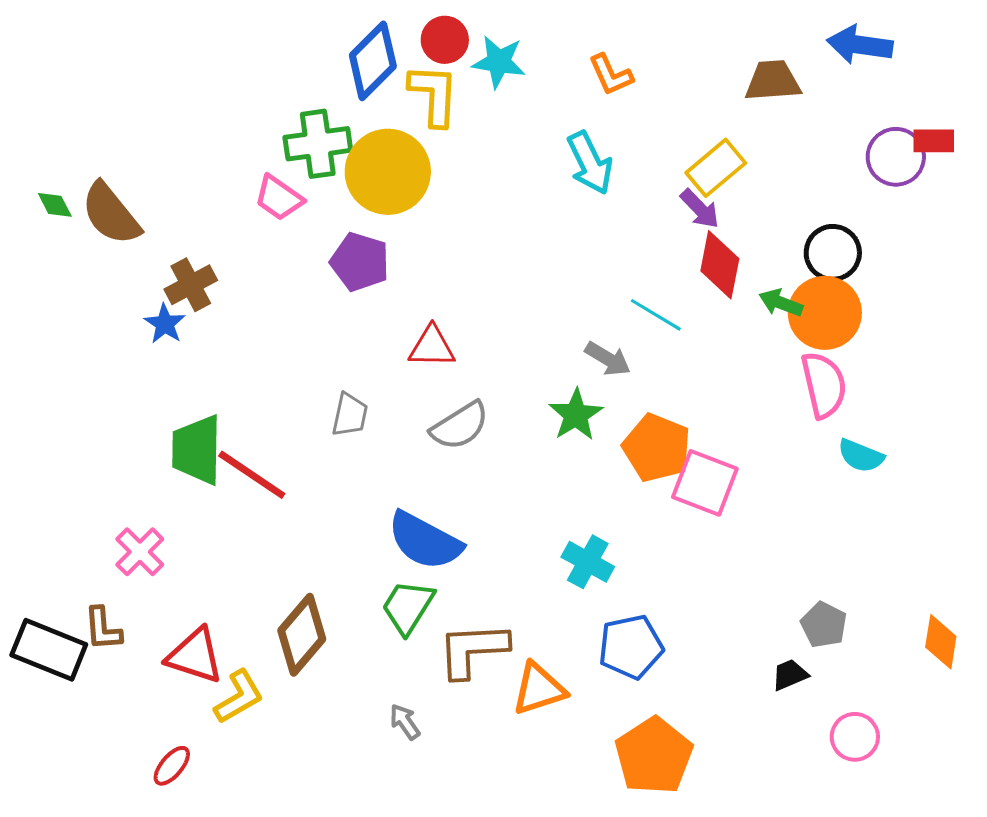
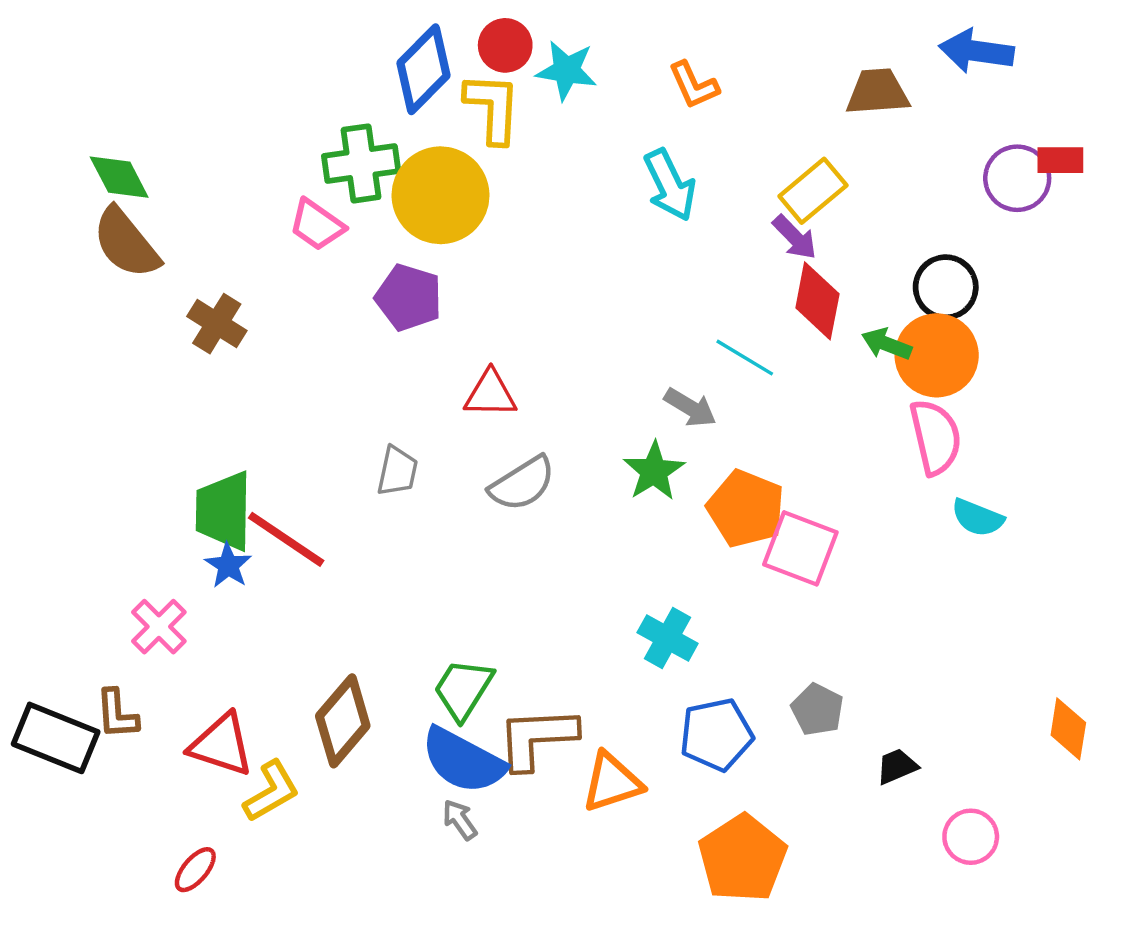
green diamond: (55, 205) -> (119, 177), moved, size x1.5
brown cross: (191, 285) -> (217, 324), turned -30
blue star: (165, 324) -> (228, 565), moved
blue semicircle: (425, 541) -> (463, 761), moved
gray pentagon: (824, 625) -> (817, 710), moved

